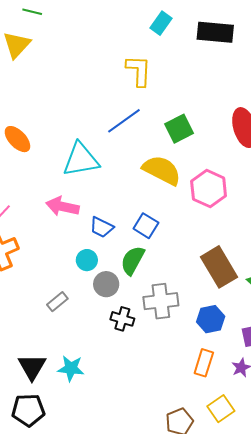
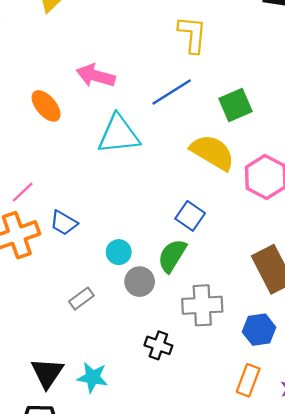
pink arrow: (62, 206) -> (96, 76), moved
blue trapezoid: (102, 227) -> (64, 223), moved
black cross: (122, 319) -> (158, 345), moved

